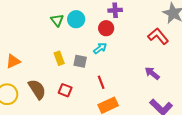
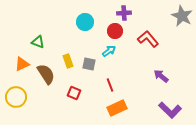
green triangle: (57, 20) -> (38, 42), moved, turned -32
red L-shape: (158, 36) -> (148, 39), moved
brown semicircle: (37, 89) -> (46, 74), moved

